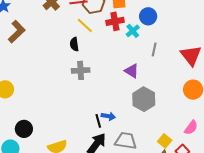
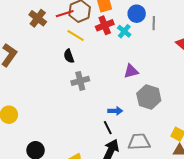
gray line: (154, 49) -> (154, 23), moved
purple triangle: (132, 71) -> (131, 71), turned -35
blue arrow: (108, 116) -> (115, 111), moved

